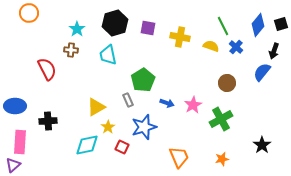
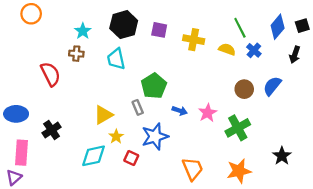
blue semicircle: (262, 72) -> (272, 86), moved
black cross: (48, 121) -> (52, 130), turned -30
orange star: (222, 159) -> (239, 171), size x1.6

